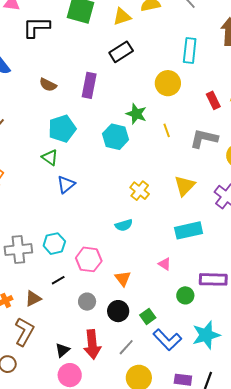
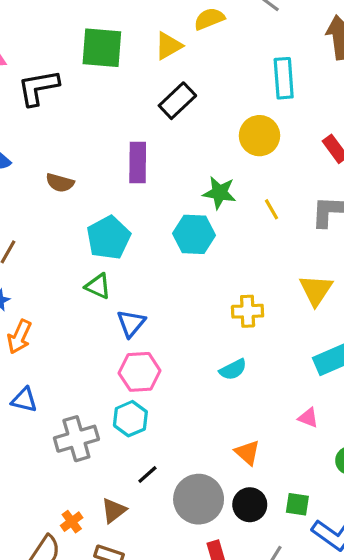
brown semicircle: (48, 85) -> (60, 183), moved
yellow cross: (140, 191) -> (248, 311), turned -30
pink hexagon: (89, 259) -> (140, 372), moved
gray circle: (87, 302) -> (199, 499), size x1.8
green square: (148, 316) -> (297, 504), turned -35

